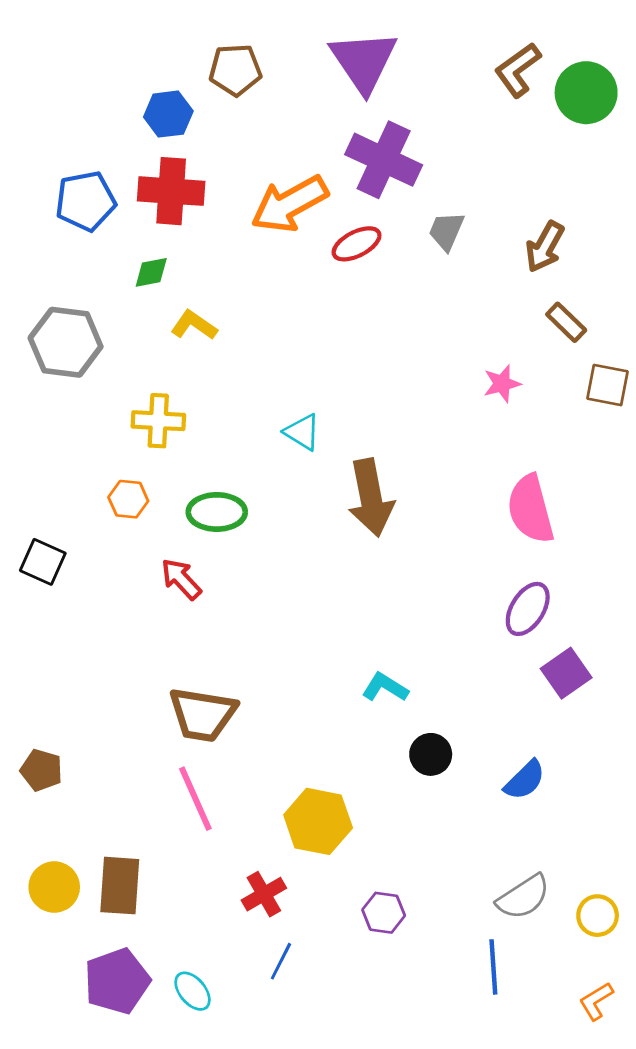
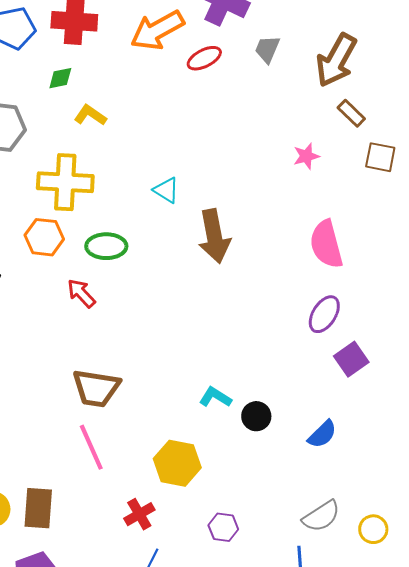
brown arrow: (545, 247) -> (336, 60), size x1.5
yellow cross: (158, 421) -> (65, 182), size x1.5
orange hexagon: (128, 499) -> (44, 237), size x1.4
cyan L-shape: (385, 687) -> (215, 397), moved

